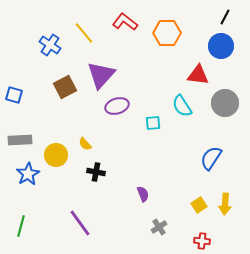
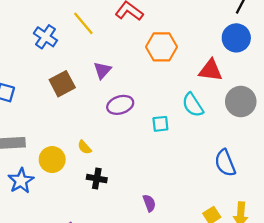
orange hexagon: (167, 33) -> (162, 47), moved
purple triangle: (101, 75) -> (102, 70), size x0.6
blue semicircle: (211, 158) -> (225, 163), turned -55

